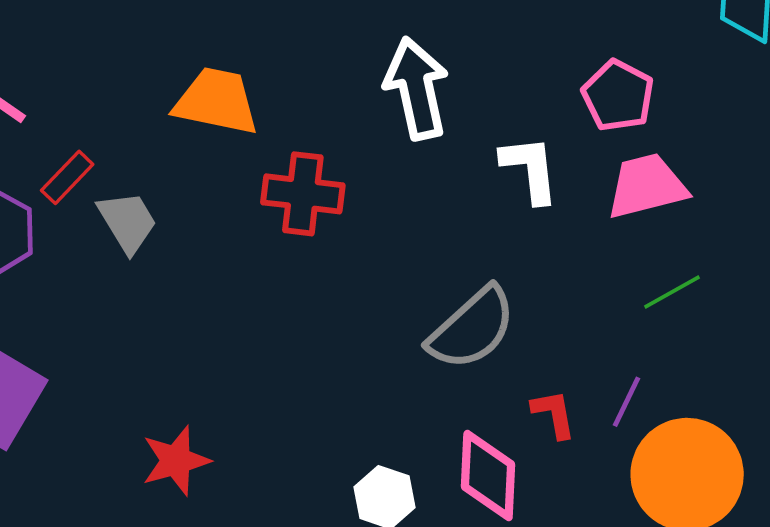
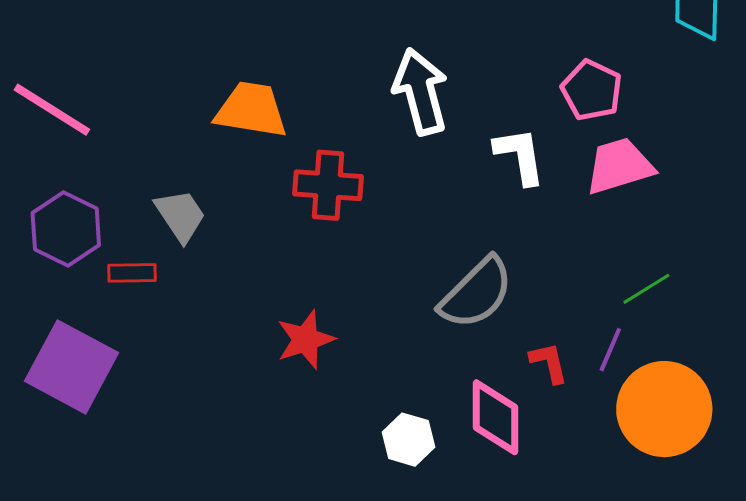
red rectangle: (67, 177) -> (132, 273), moved, turned 48
green line: (672, 292) -> (646, 289), moved
red star: (176, 461) -> (305, 339), moved

